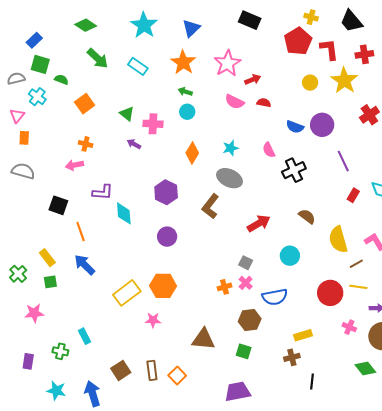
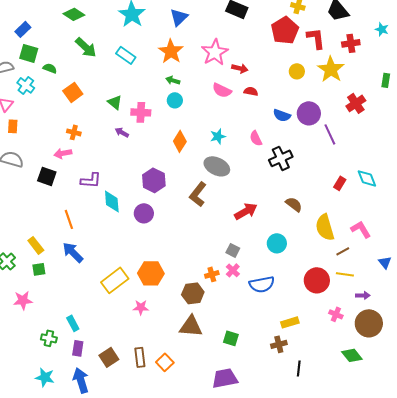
red arrow: (253, 80) -> (240, 68), turned 35
purple line: (343, 161) -> (330, 134), moved
black square: (58, 205) -> (47, 176), moved
purple circle: (167, 237) -> (144, 213), moved
brown hexagon: (250, 320) -> (193, 293), moved
purple rectangle: (28, 361) -> (78, 348), moved

